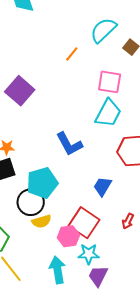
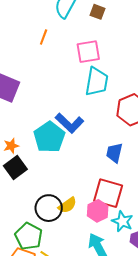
cyan pentagon: (42, 183) -> (49, 137), moved
black circle: (31, 202) -> (49, 208), moved
cyan star: (89, 254) -> (122, 221), turned -30

